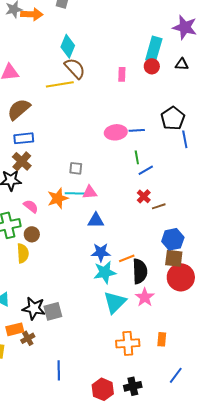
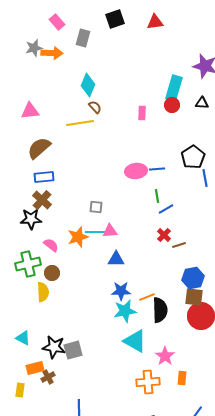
brown semicircle: (75, 68) -> (95, 107), size x0.6
pink star: (145, 297) -> (165, 356), moved
cyan triangle: (115, 302) -> (135, 341), turned -45

